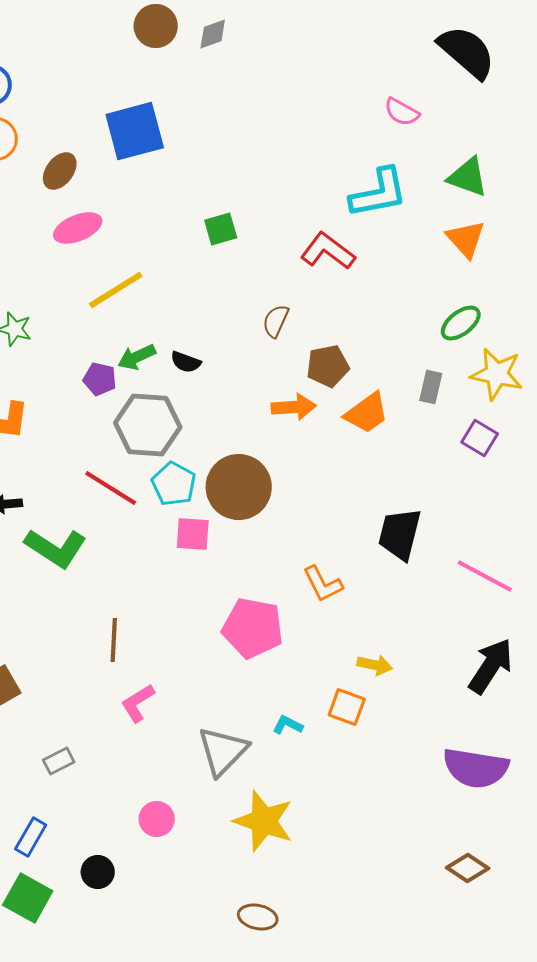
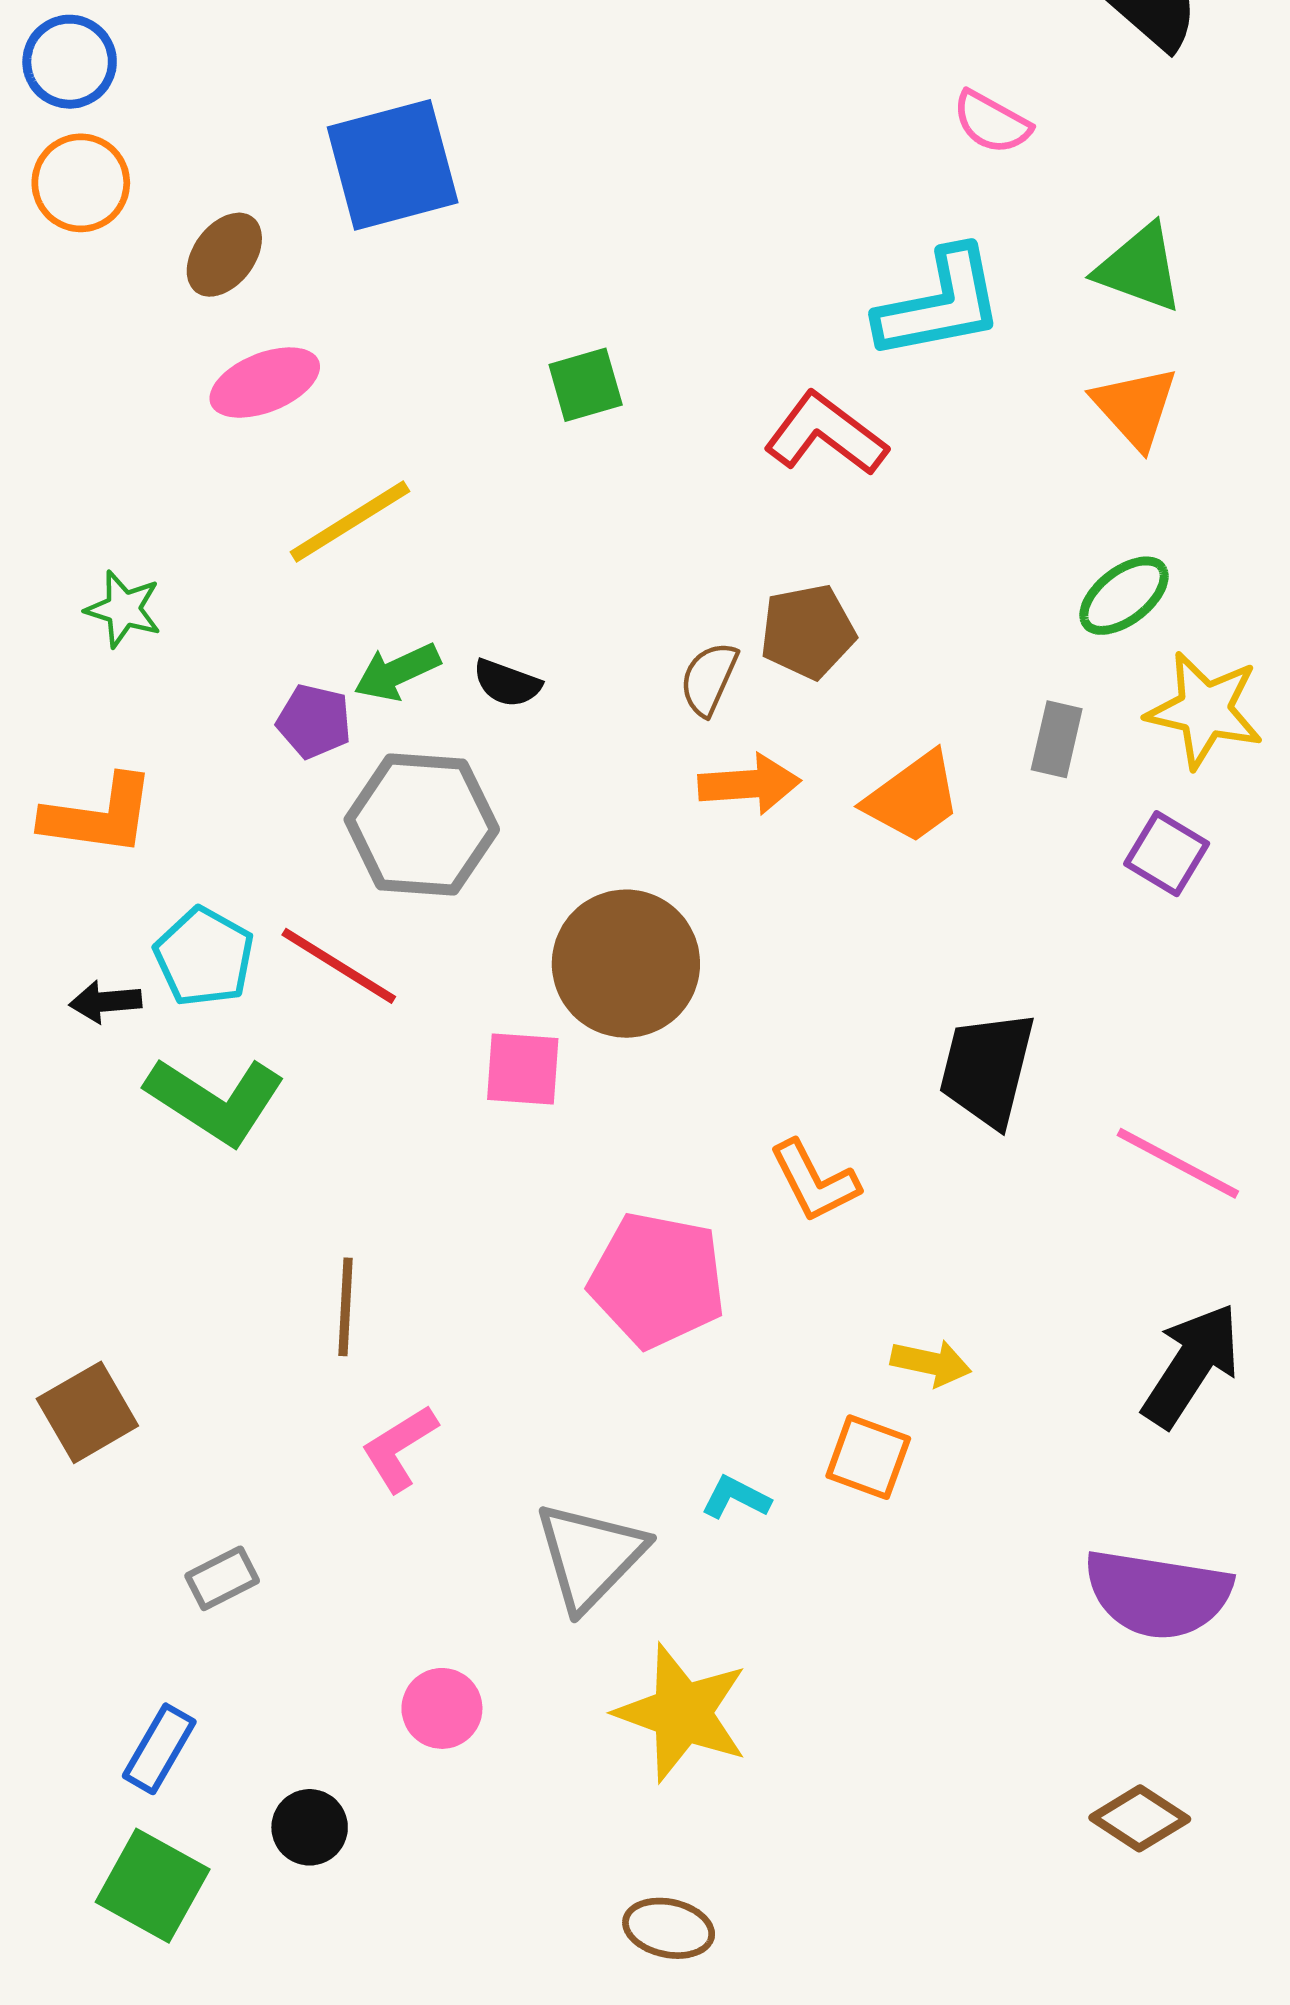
brown semicircle: (276, 321) -> (709, 679), moved
brown pentagon: (328, 366) -> (808, 632), moved
cyan pentagon: (174, 484) -> (204, 957), moved

